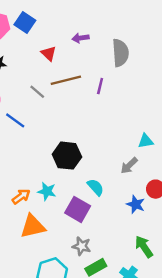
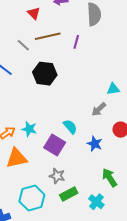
black hexagon: (67, 156) -> (45, 74), moved
blue star: (136, 204) -> (95, 144), moved

